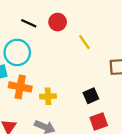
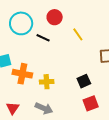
black line: (29, 23) -> (43, 38), moved
cyan circle: (17, 52) -> (21, 23), moved

